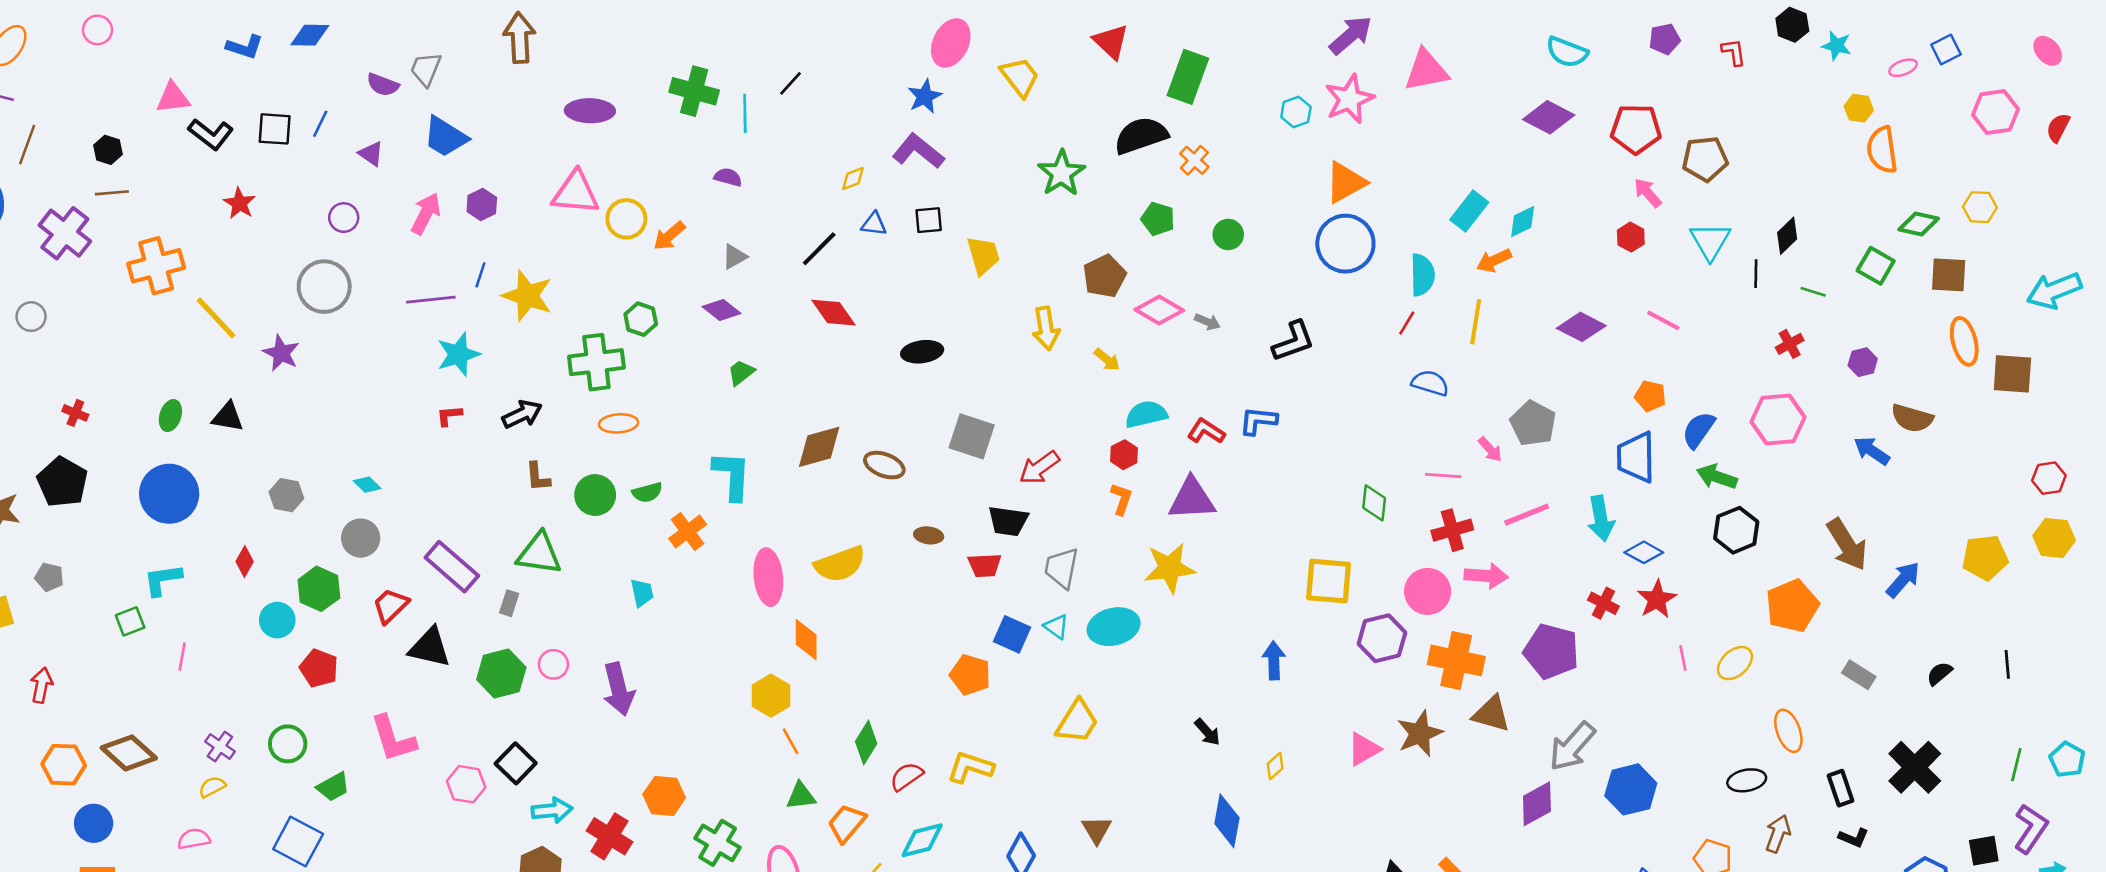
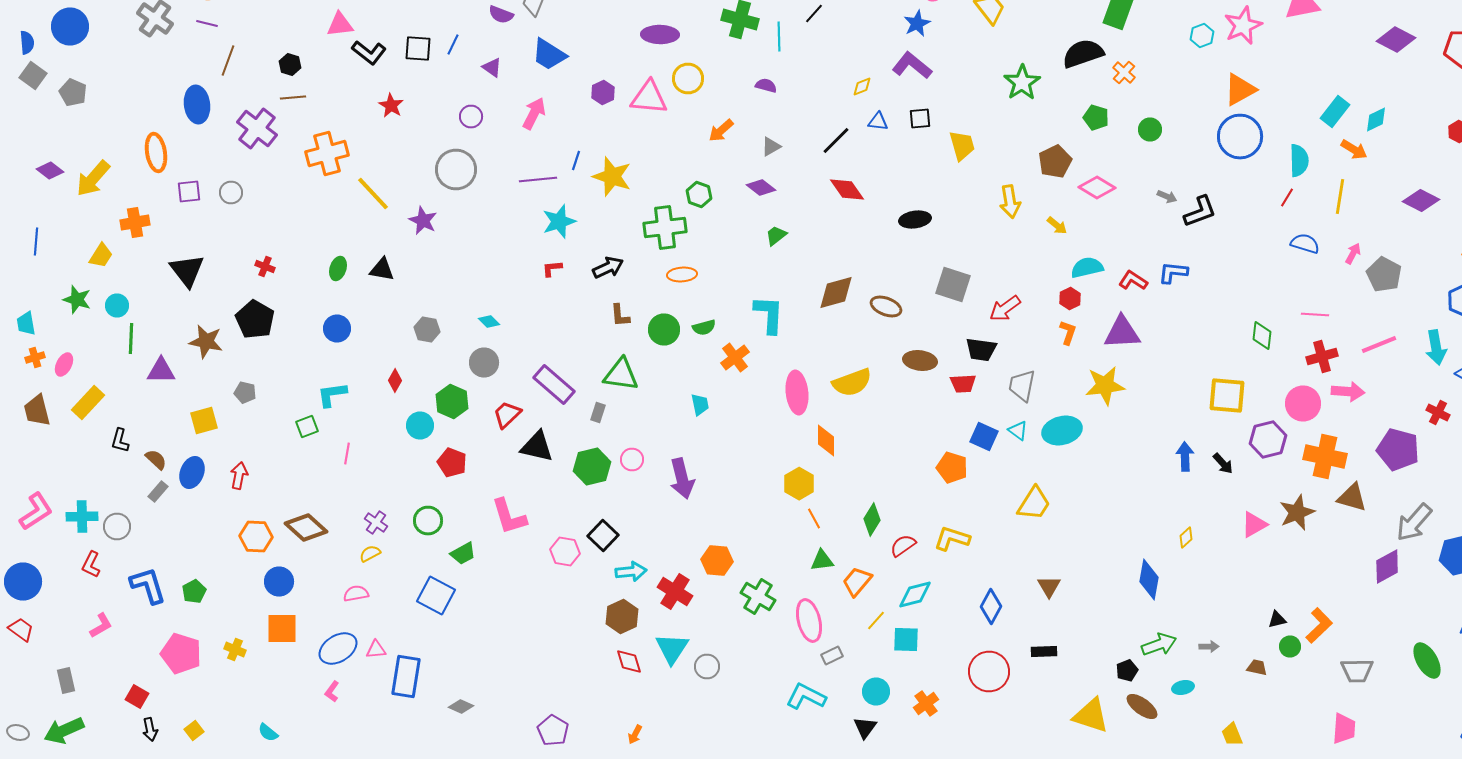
purple hexagon: (482, 205) -> (603, 92), moved
yellow circle: (626, 219) -> (688, 78), moved
orange arrow: (1494, 261) -> (1354, 150), turned -124
gray arrow: (1207, 322) -> (1167, 196), moved
pink arrow: (1490, 449) -> (1353, 254), moved, turned -110
blue circle: (169, 494) -> (337, 328), size x0.6
brown ellipse: (929, 535) -> (920, 360), size x1.5
black arrow: (1207, 732) -> (1223, 464), moved

